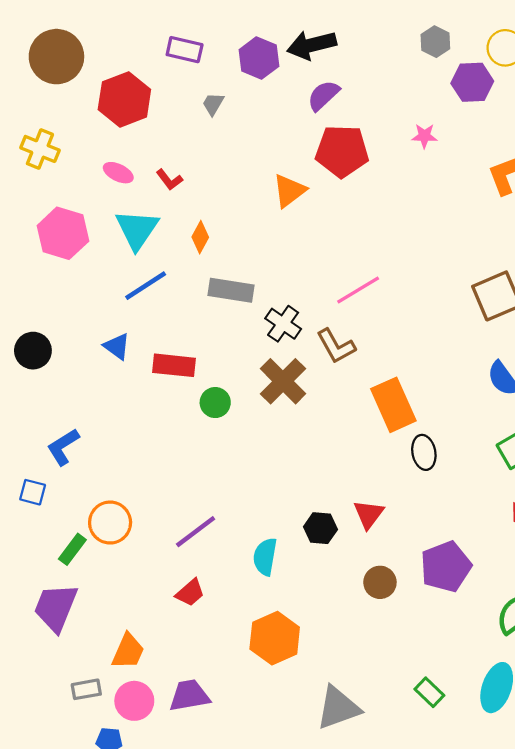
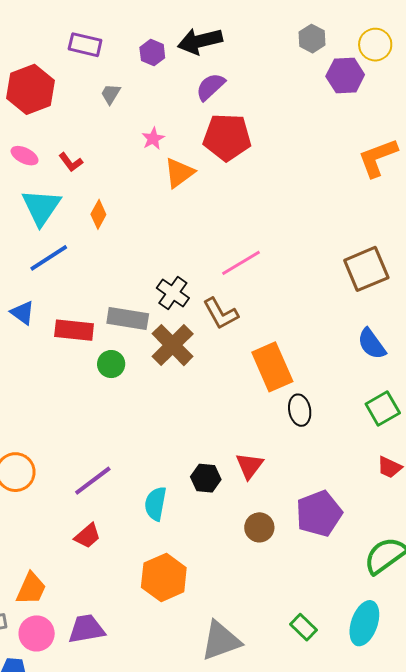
purple hexagon: (259, 58) -> (152, 53), size x0.7
pink star: (424, 136) -> (153, 139), moved, turned -30
gray rectangle: (231, 290) -> (128, 318), moved

